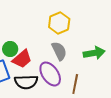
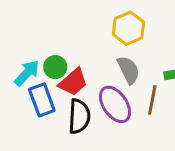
black semicircle: (26, 82) -> (79, 116), turned -85
brown line: (75, 84) -> (152, 100), moved

